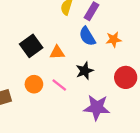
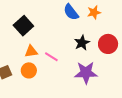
orange triangle: (57, 53) -> (31, 51), moved
black star: (85, 71) -> (82, 43), moved
orange circle: (34, 84) -> (29, 70), moved

